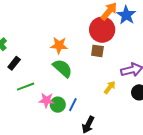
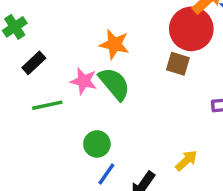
yellow arrow: (110, 87) -> (186, 161), moved
pink star: (46, 100) -> (84, 81), moved
blue line: (73, 105) -> (106, 174), moved

